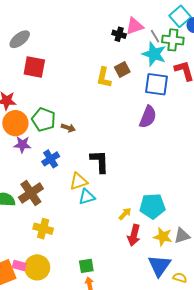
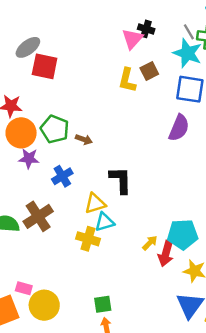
pink triangle: (134, 26) -> (132, 39), moved, turned -30
gray ellipse: (20, 39) -> (28, 47), moved
yellow cross: (43, 229) -> (88, 239), moved
red arrow: (134, 235) -> (166, 254), moved
pink rectangle: (19, 265) -> (24, 288), moved

